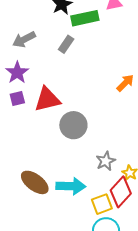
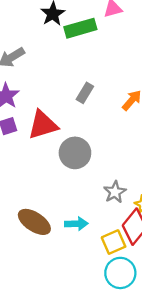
gray rectangle: (66, 44) -> (85, 93), moved
cyan arrow: (71, 186) -> (76, 224), size x0.7

